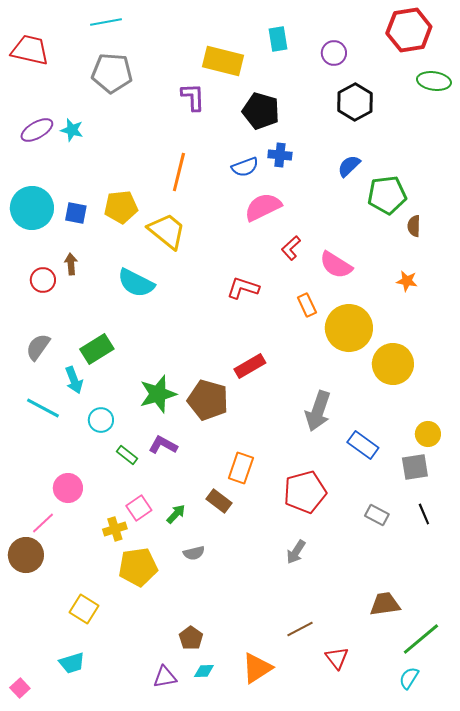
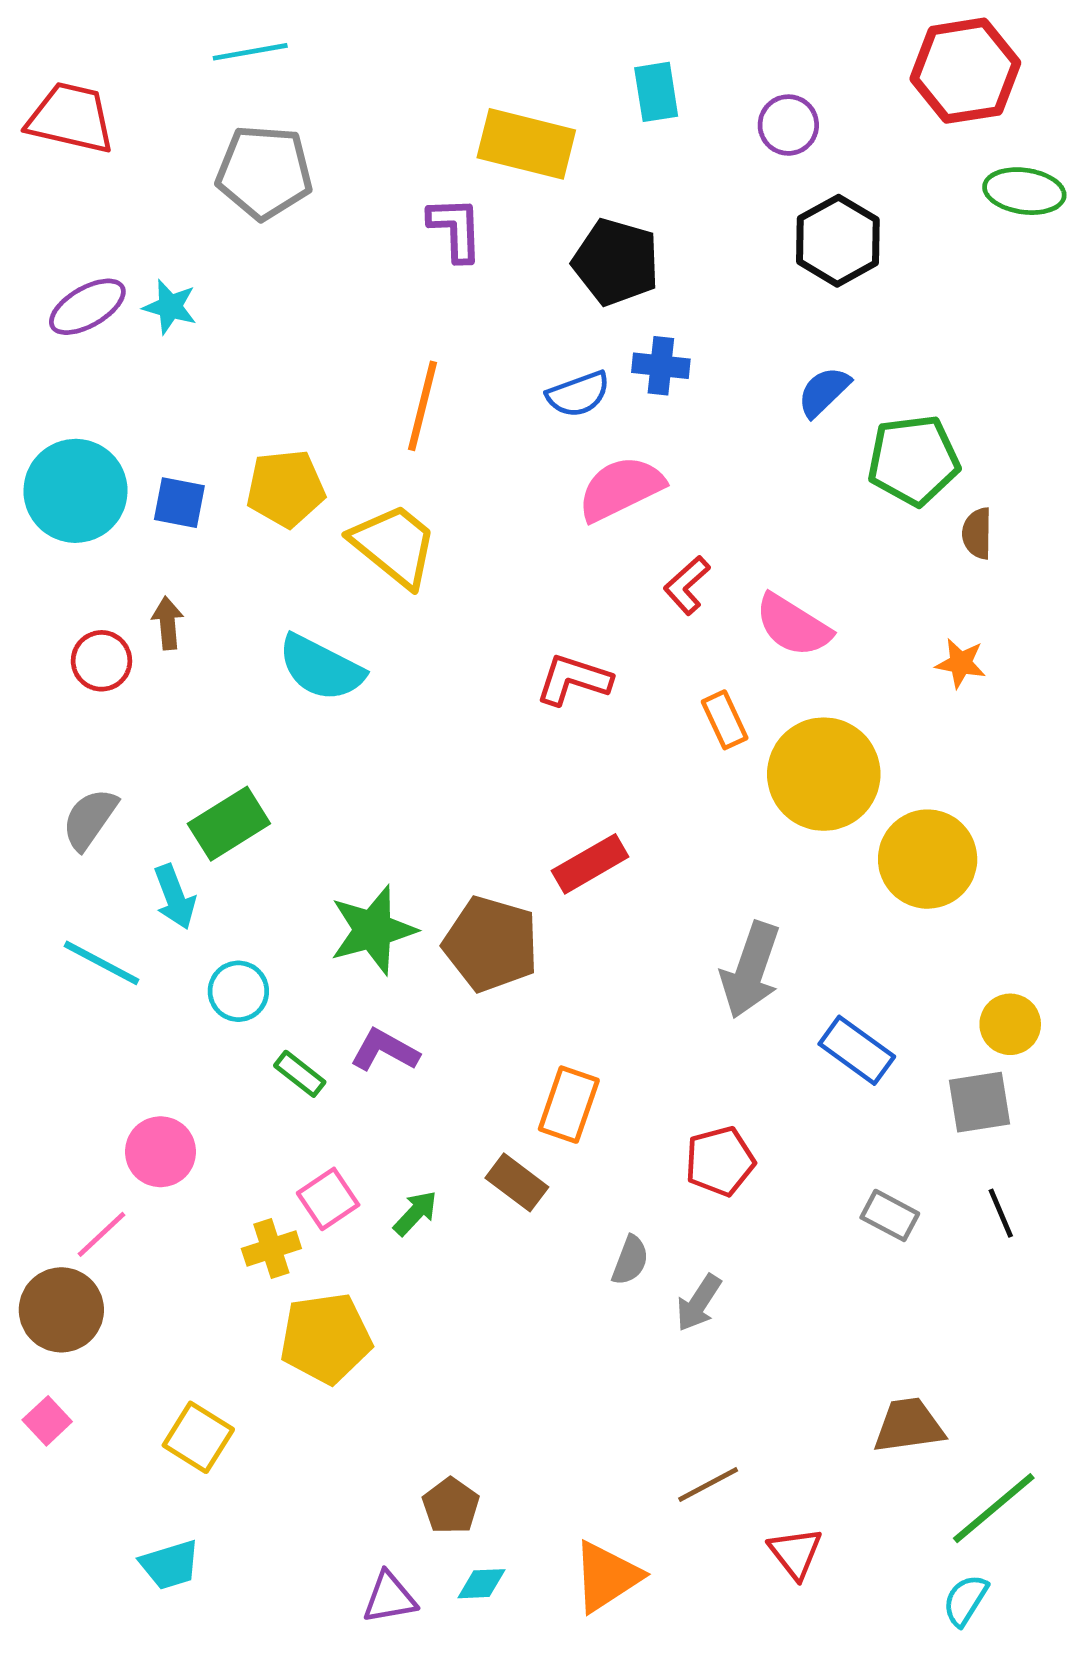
red pentagon: (305, 492) -> (720, 1161), size x0.7
gray semicircle: (194, 553) -> (630, 1260), moved, turned -55
pink square: (20, 688) -> (47, 1421), moved

